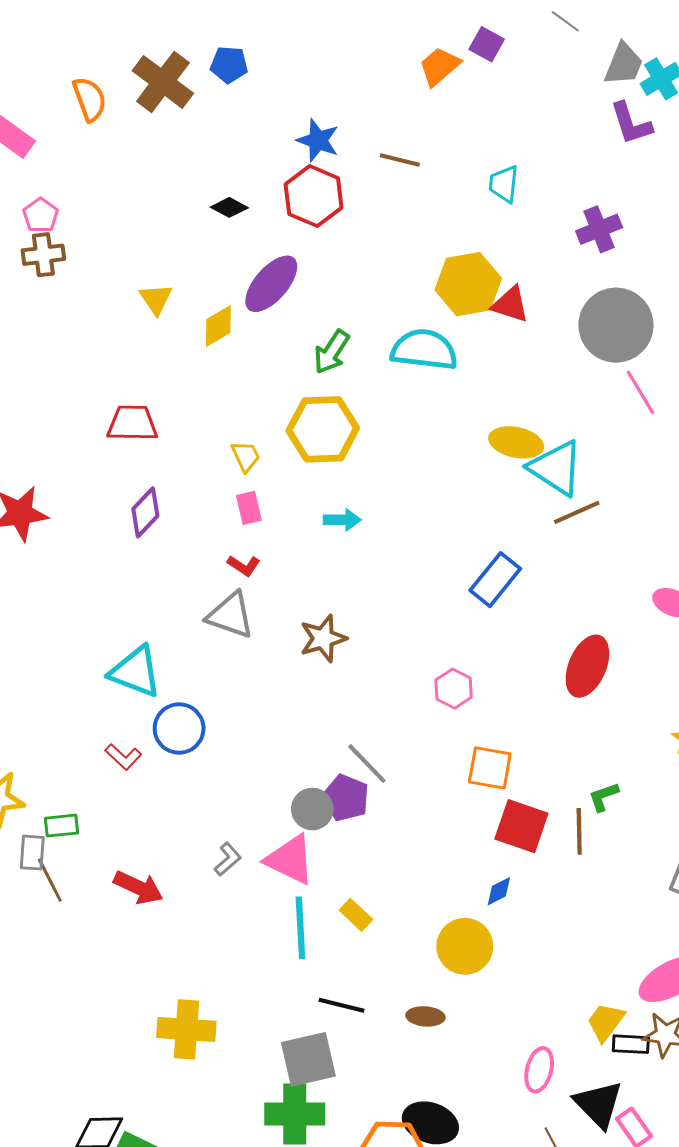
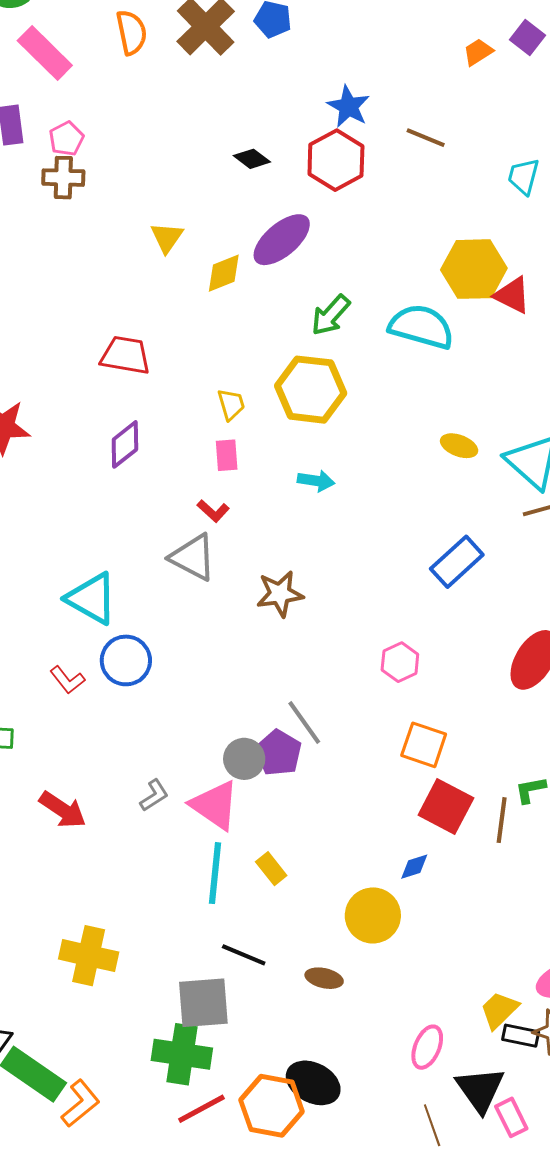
orange trapezoid: (439, 66) -> (478, 52), size x0.7
yellow ellipse: (516, 442) -> (459, 446), moved, size x0.7

